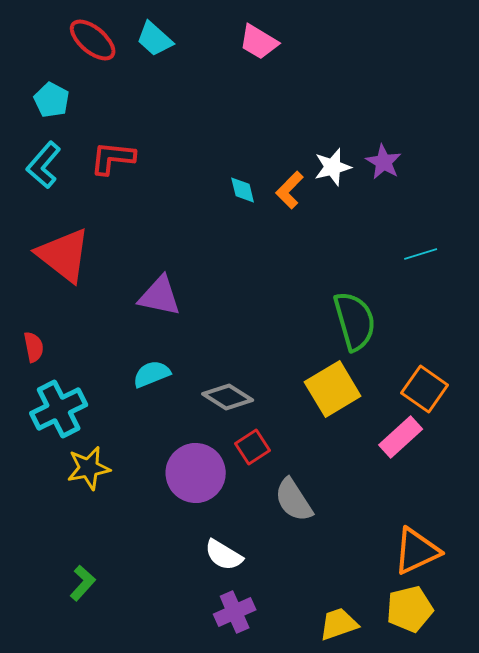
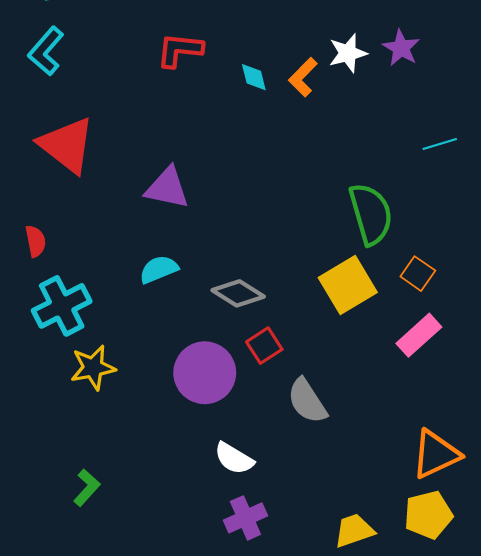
red L-shape: (113, 158) -> (180, 50), moved
orange square: (425, 389) -> (418, 274), moved, size x0.7

